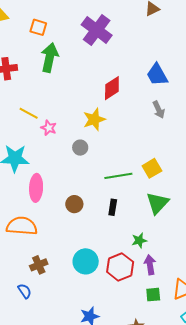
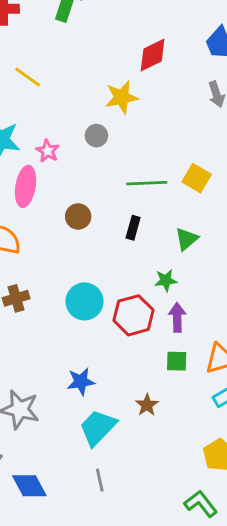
pink star: (49, 128) -> (48, 151), moved
yellow square: (152, 168) -> (197, 178), turned -36
green triangle: (157, 203) -> (187, 239), moved, size x0.7

